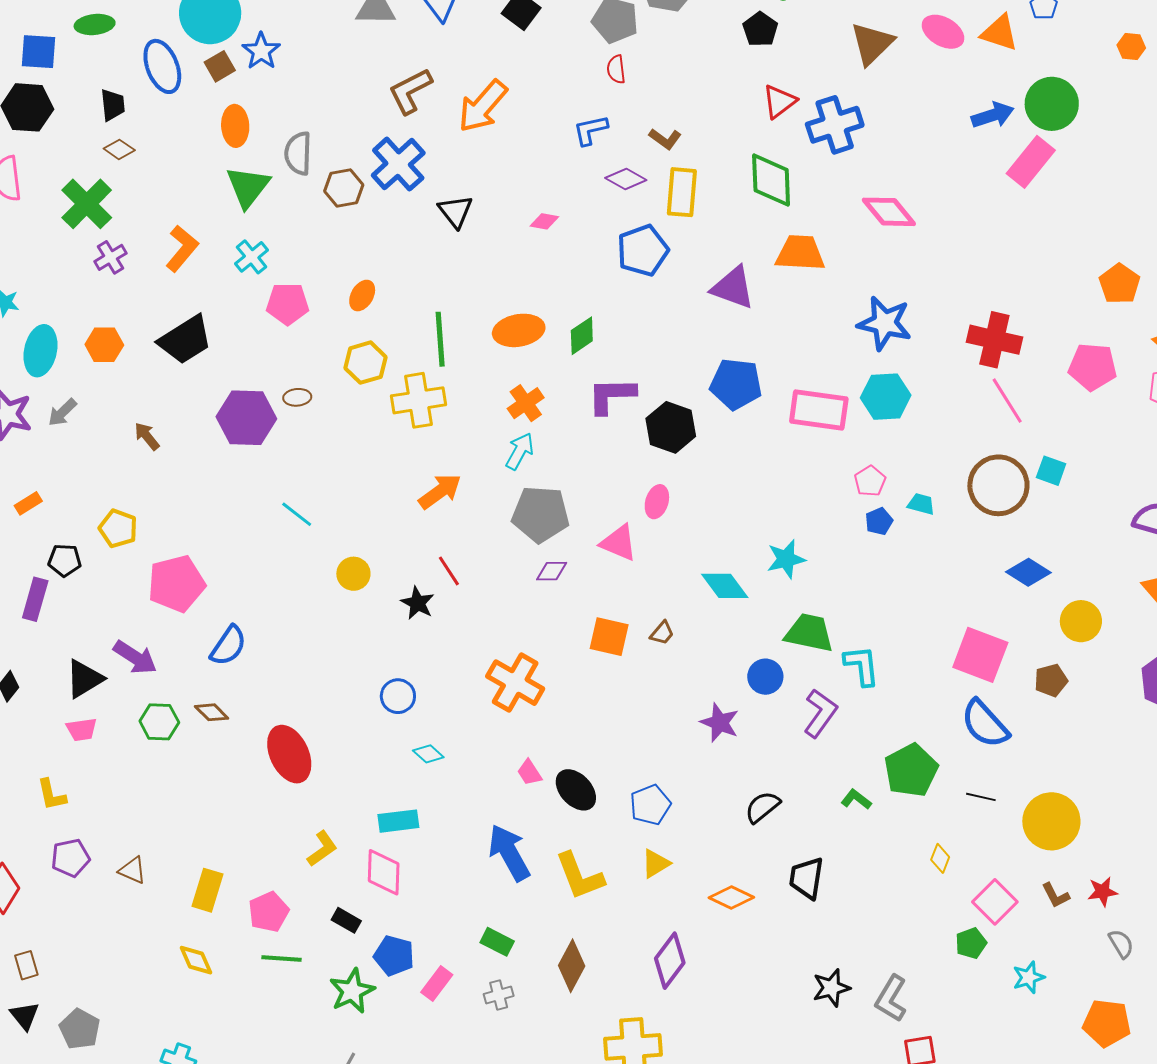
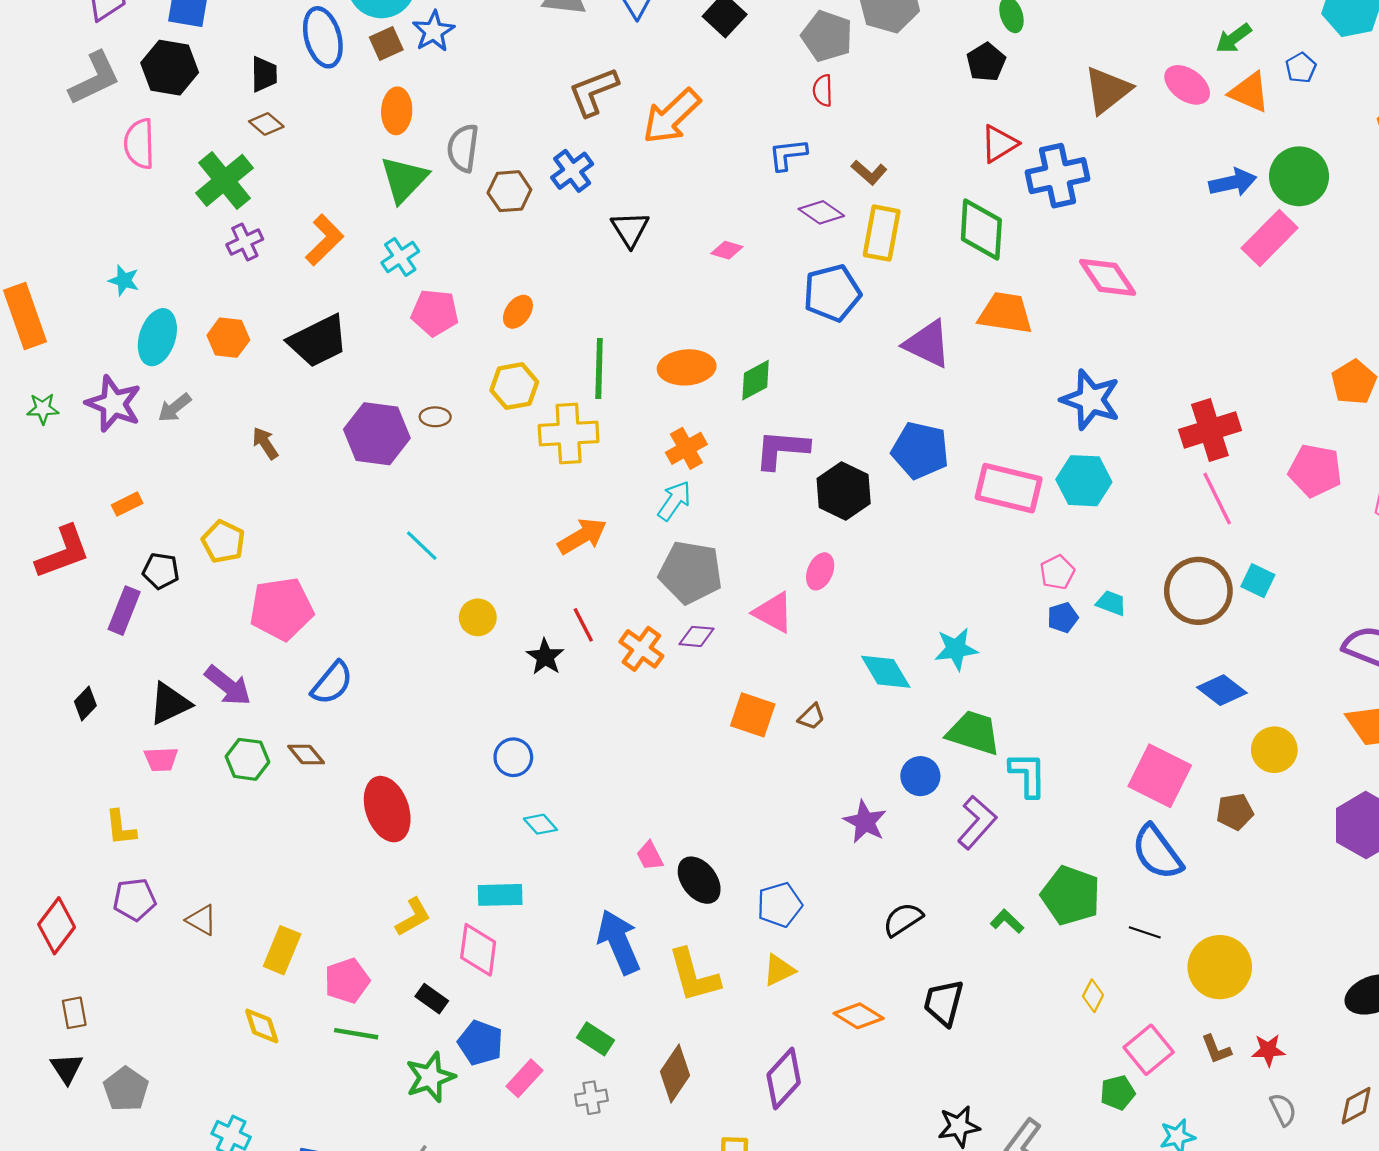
blue cross: (398, 164) -> (572, 171), size x0.7
red cross: (994, 340) -> (1210, 430), turned -36
orange cross: (515, 683) -> (641, 649), moved, size x0.7
green pentagon: (911, 770) -> (1071, 895), turned -30

